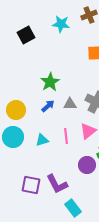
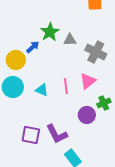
gray triangle: (70, 104) -> (70, 40), moved
blue arrow: (48, 106) -> (33, 47), moved
cyan triangle: (42, 140) -> (42, 90), turned 40

